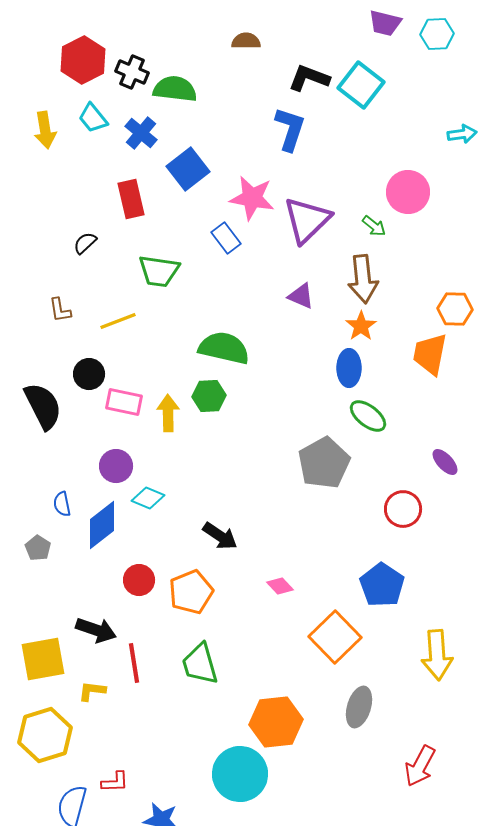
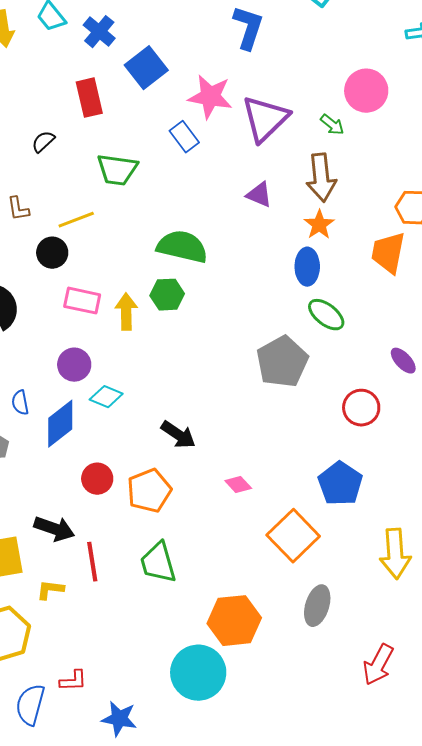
black circle: (89, 374) -> (52, 253), moved

